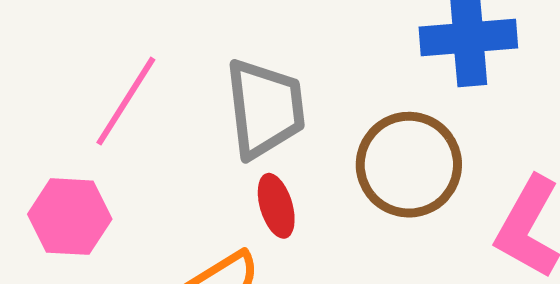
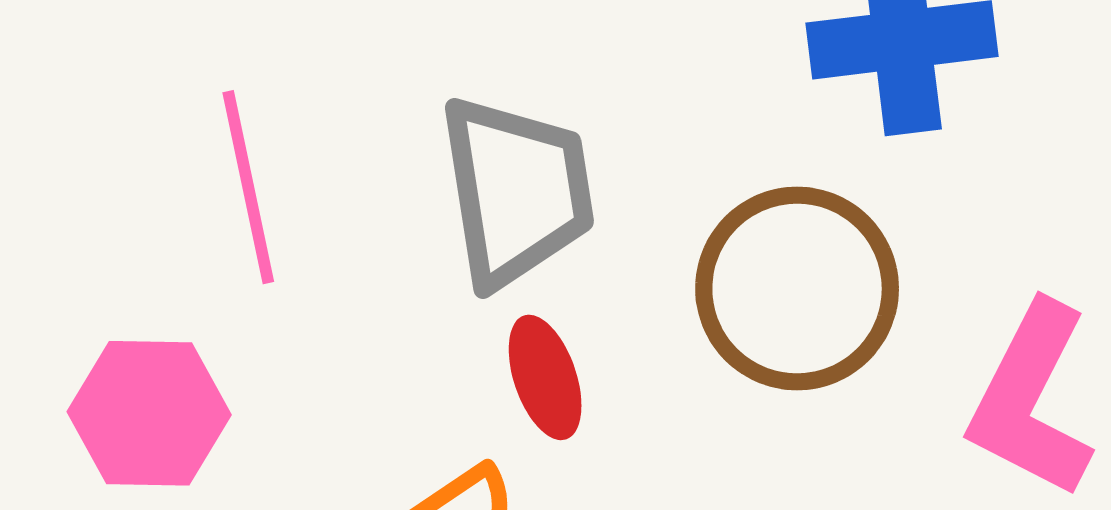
pink line: (126, 101) -> (248, 187), turned -42

